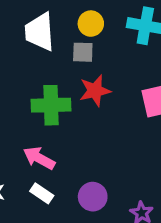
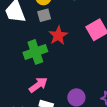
pink arrow: (39, 158) -> (38, 85), turned 132

